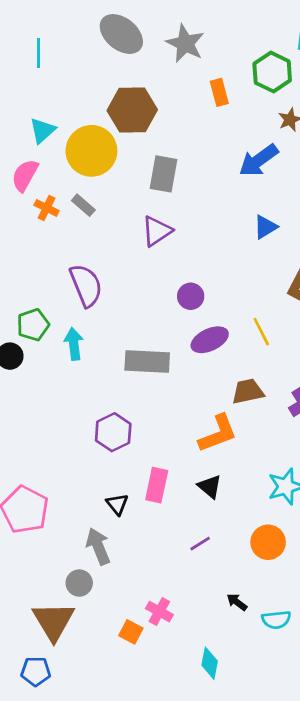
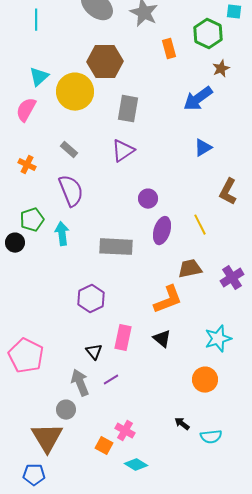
gray rectangle: (83, 205) -> (69, 150), moved
orange cross: (47, 208) -> (27, 165), moved
purple ellipse: (210, 340) -> (162, 231), turned -48
purple line: (200, 544) -> (111, 380), moved
cyan diamond: (210, 663) -> (136, 465), moved, turned -70

